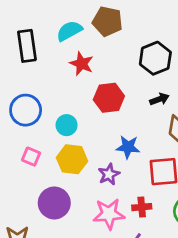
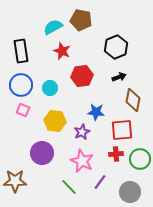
black rectangle: (27, 46) -> (21, 51), moved
cyan circle: (67, 125) -> (50, 88), moved
pink square: (31, 157) -> (23, 110), moved
red cross: (142, 207) -> (116, 154), moved
pink star: (109, 214) -> (82, 161), turned 30

